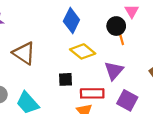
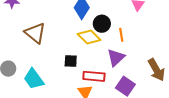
black circle: (116, 26) -> (102, 24), moved
orange line: (121, 38) -> (121, 35), moved

